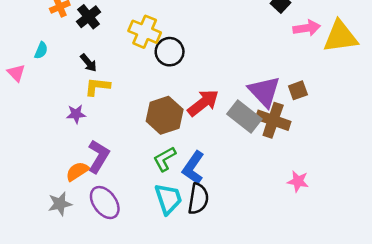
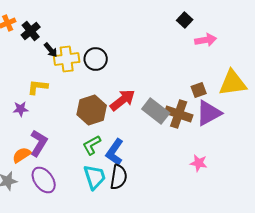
yellow cross: (145, 32) -> (67, 59), moved, turned -30
yellow triangle: (340, 37) -> (233, 83), moved
black arrow: (89, 63) -> (51, 50), moved
purple triangle: (264, 92) -> (209, 113), moved, turned 44

